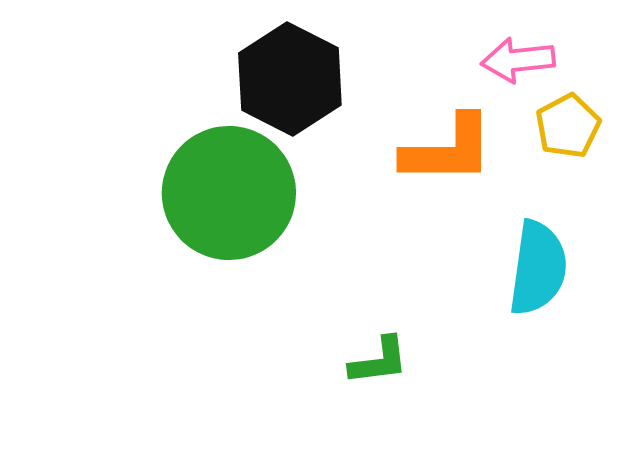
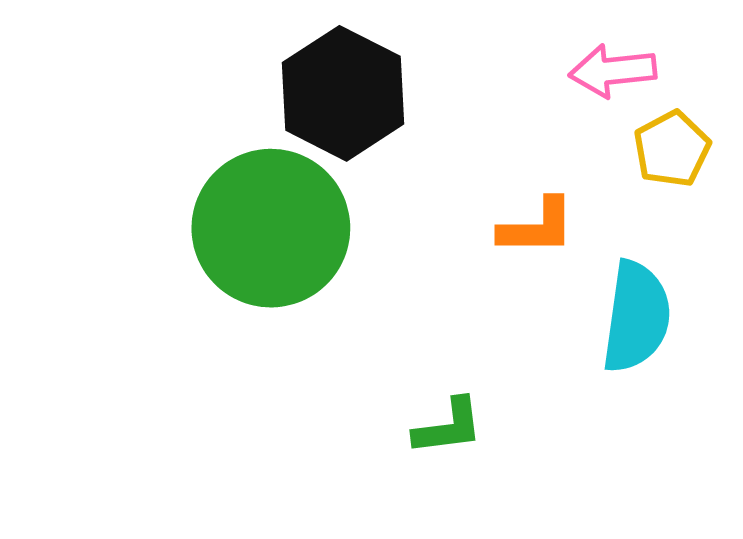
orange L-shape: (448, 150) -> (537, 227), moved, size x0.7

